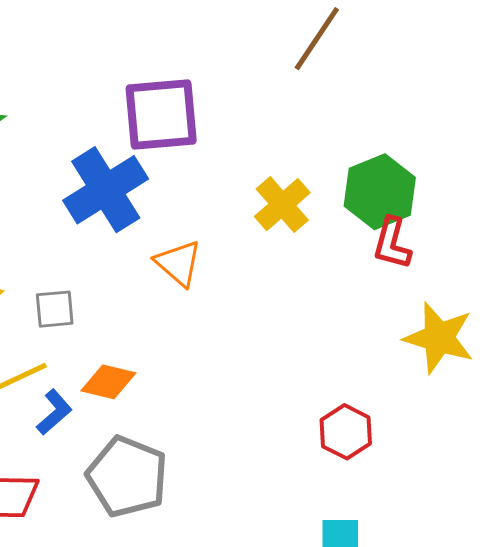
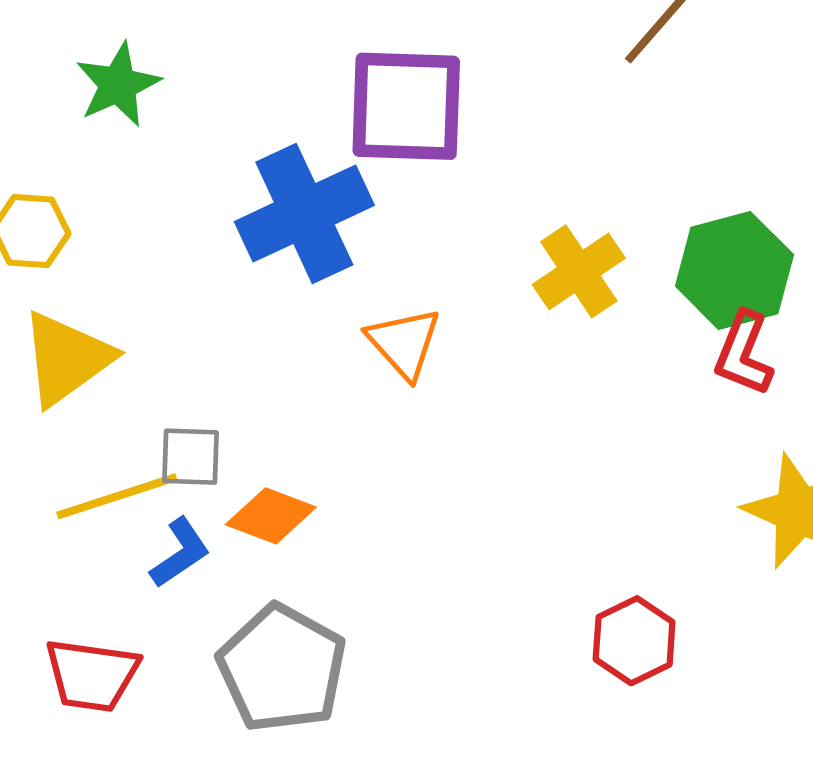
gray square: (55, 309) -> (190, 457), moved

